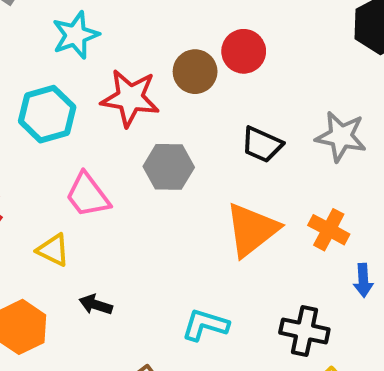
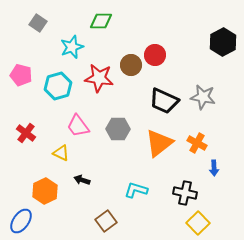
black trapezoid: (262, 145) -> (164, 101), size x1.4
gray hexagon: (169, 167) -> (118, 129), moved

